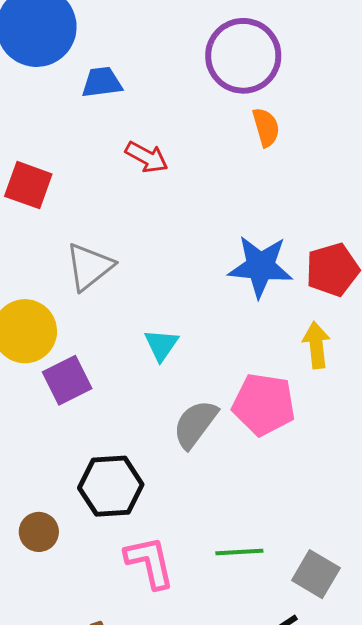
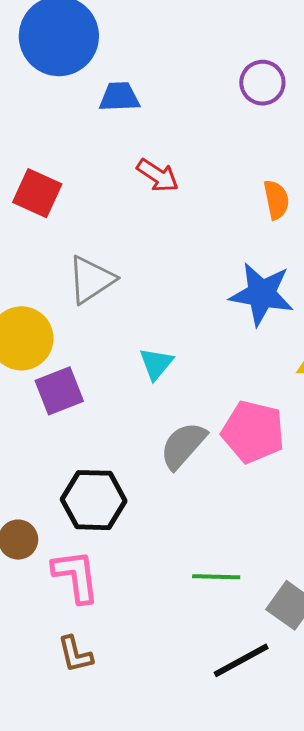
purple circle: (243, 56) -> (262, 83), size x0.6
orange semicircle: (266, 127) -> (276, 200), moved
pink L-shape: (150, 562) -> (76, 576), moved

